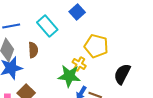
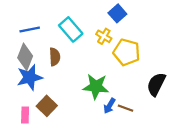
blue square: (77, 12) -> (117, 13), moved
yellow cross: (79, 64) -> (104, 36), moved

